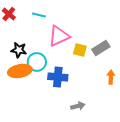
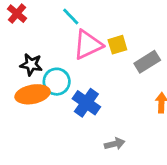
cyan line: (39, 15) -> (71, 16), moved, turned 32
yellow square: (80, 50) -> (117, 45), moved, turned -32
blue cross: (58, 77) -> (86, 103), turned 30

